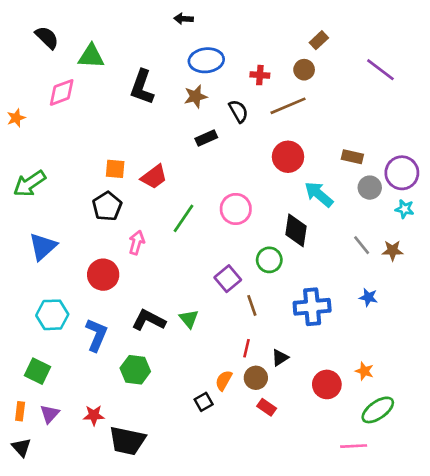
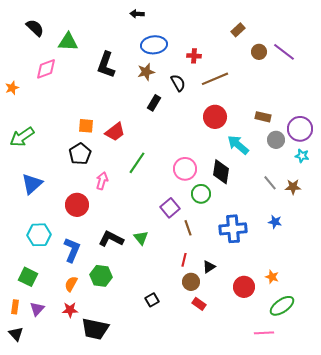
brown circle: (304, 70) -> (259, 52), moved
black rectangle: (206, 138) -> (154, 103), turned -35
pink circle: (236, 209) -> (185, 169), moved
orange semicircle: (224, 380) -> (71, 284), moved

